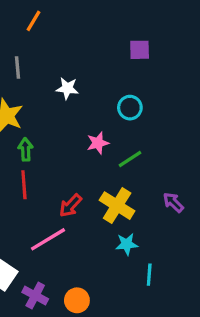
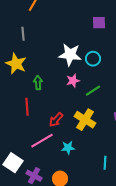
white star: (67, 88) -> (70, 55), moved, size x1.6
green arrow: (26, 149) -> (38, 83), moved
cyan star: (127, 244) -> (68, 148), moved

